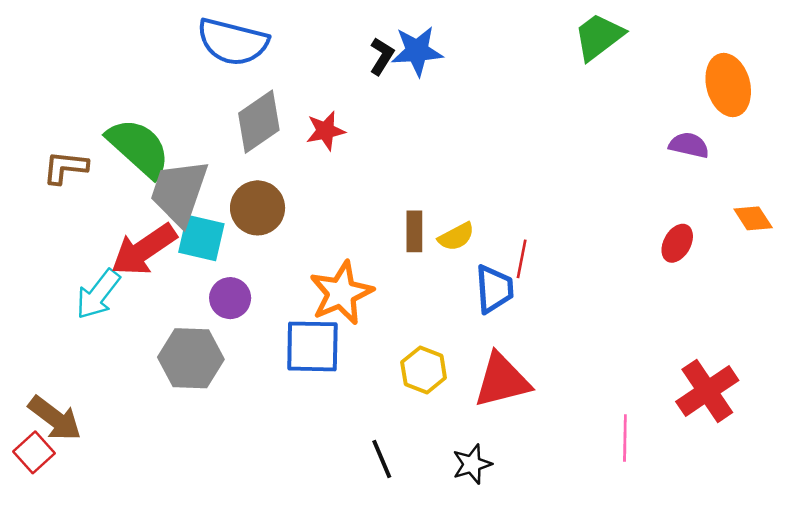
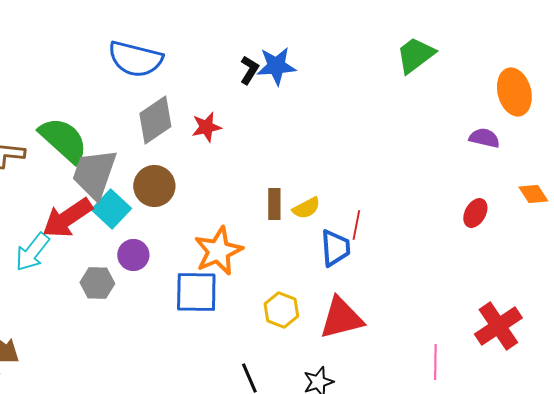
cyan square: (201, 238) -> (111, 209), turned 30
gray hexagon: (191, 358) -> (97, 283), moved, size x0.7

